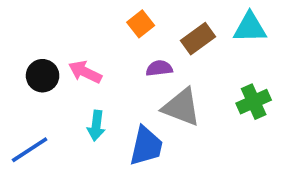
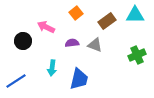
purple semicircle: (159, 68) -> (72, 43), moved
pink arrow: (85, 72) -> (46, 27), moved
gray triangle: (181, 107) -> (95, 45), moved, size x0.7

